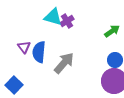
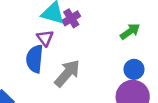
purple triangle: (24, 47) -> (45, 38), moved

